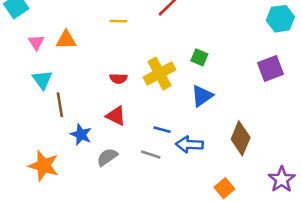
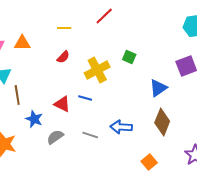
red semicircle: (118, 78) -> (63, 57), moved, turned -48
blue triangle: (202, 96) -> (158, 88), moved
blue line: (162, 130) -> (85, 98), moved

